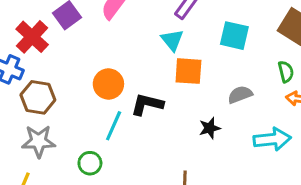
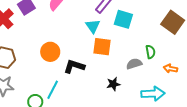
cyan square: (234, 36) -> (123, 19), moved
green semicircle: (286, 72) -> (150, 52), moved
cyan line: (114, 126) -> (53, 90), moved

